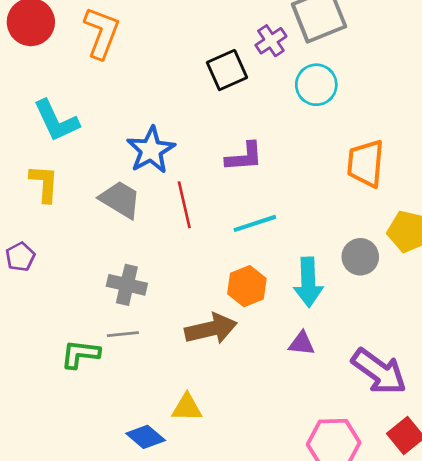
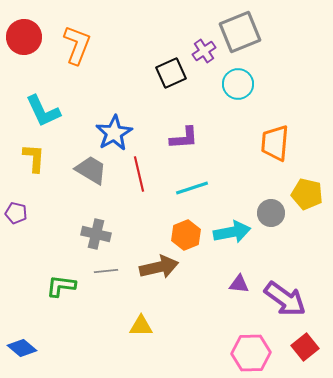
purple pentagon: (20, 257) -> (16, 213), turned -30
cyan arrow: (308, 282) -> (232, 232), turned -99
gray line: (123, 334) -> (106, 271), moved
purple triangle: (302, 343) -> (239, 284), moved
blue diamond: (146, 437) -> (22, 348), moved

